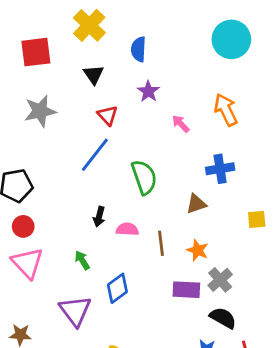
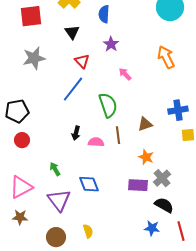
pink arrow: (181, 124) -> (125, 74), moved
blue cross: (220, 169) -> (178, 110), moved
brown line: (161, 243) -> (118, 135), moved
green arrow: (82, 260) -> (55, 169), moved
pink triangle: (27, 263) -> (21, 187), moved, turned 45
blue diamond: (117, 288) -> (89, 184), turned -75

